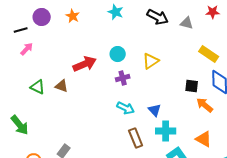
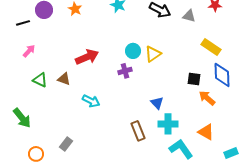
pink arrow: (27, 49) -> (29, 51), moved
cyan circle: (118, 54) -> (133, 51), moved
cyan arrow: (126, 108) -> (91, 101), moved

